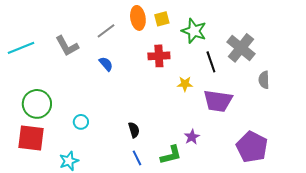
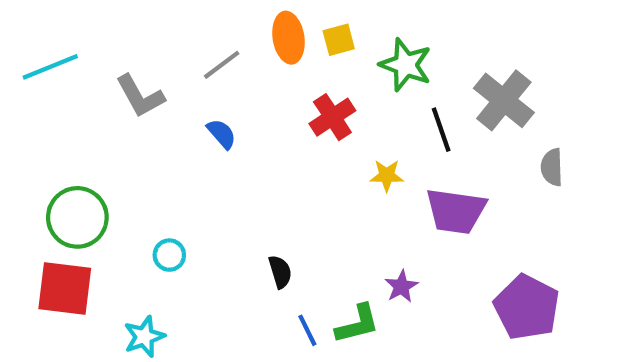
cyan line: (21, 48) -> (50, 67), moved
red cross: (159, 56) -> (332, 117), turned -30
blue line: (137, 158) -> (307, 330), moved

